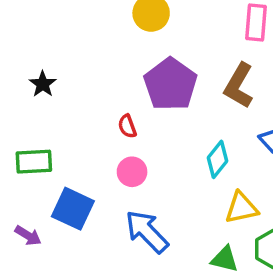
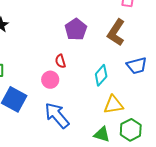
purple pentagon: (171, 84) -> (76, 29), size x0.7
red semicircle: (127, 126) -> (60, 61), moved

